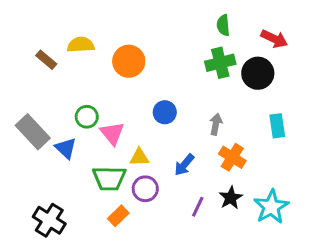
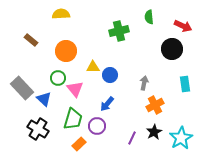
yellow semicircle: (81, 45) -> (61, 14), moved
orange circle: (129, 61) -> (66, 51), moved
green cross: (220, 63) -> (119, 31), moved
yellow triangle: (139, 157) -> (93, 67), moved
orange cross: (232, 157) -> (155, 105), turned 30
blue arrow: (184, 165) -> (107, 104), moved
green trapezoid: (109, 178) -> (73, 119), turned -75
black cross: (49, 220) -> (38, 129), moved

